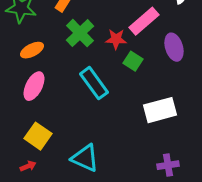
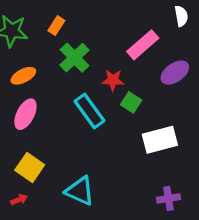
red star: (116, 39) -> (113, 80), moved
purple ellipse: (174, 47) -> (175, 73), turned 72
green square: (133, 61) -> (131, 102), moved

